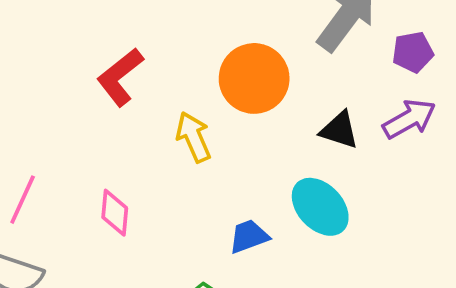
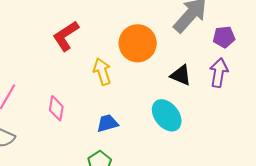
purple arrow: (409, 119) -> (219, 73), turned -56
blue trapezoid: (249, 236) -> (107, 123), moved

